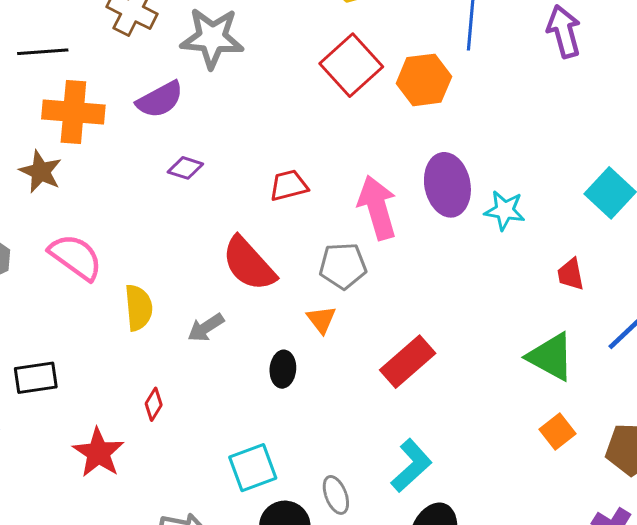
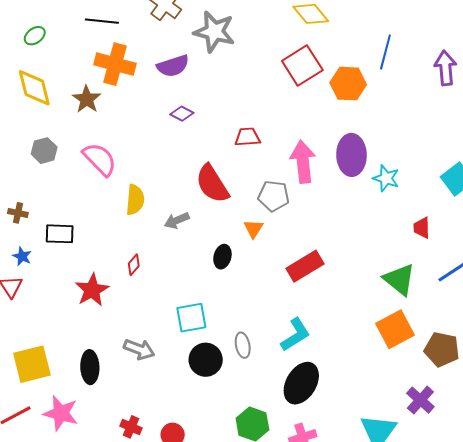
orange square: (557, 432) -> (395, 329), size x1.6

